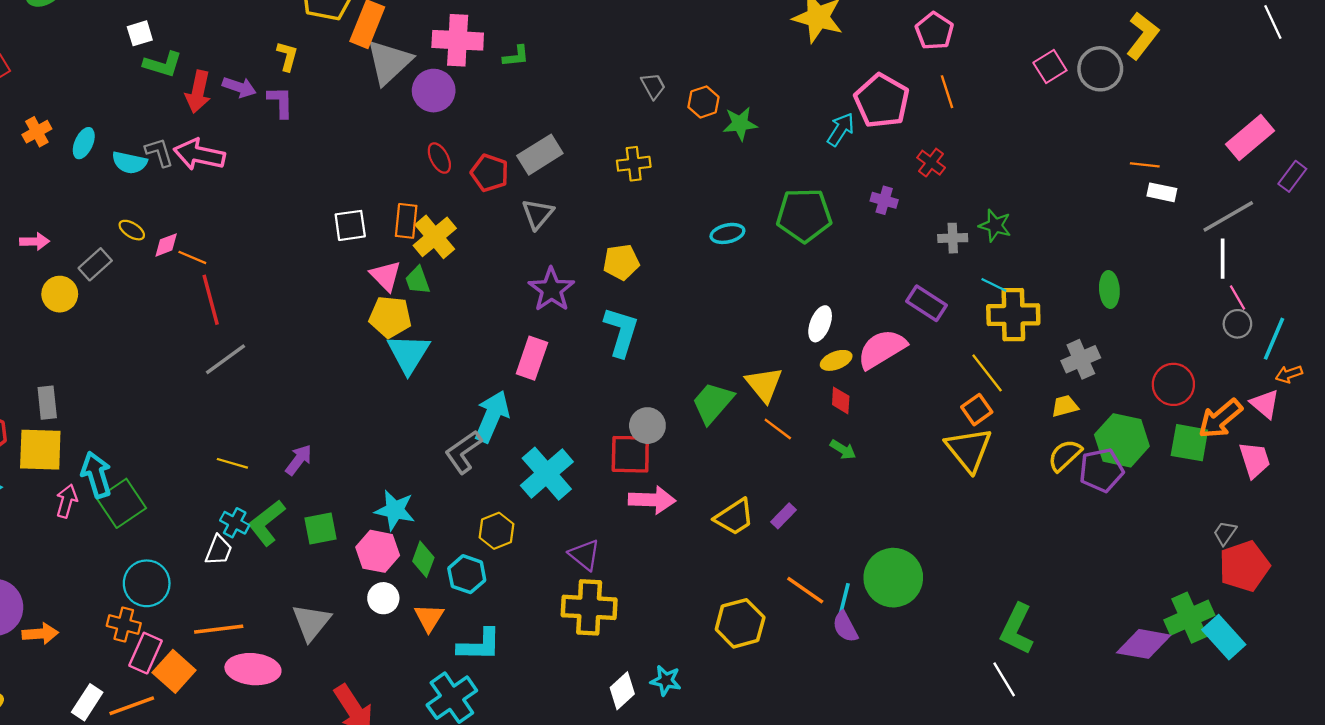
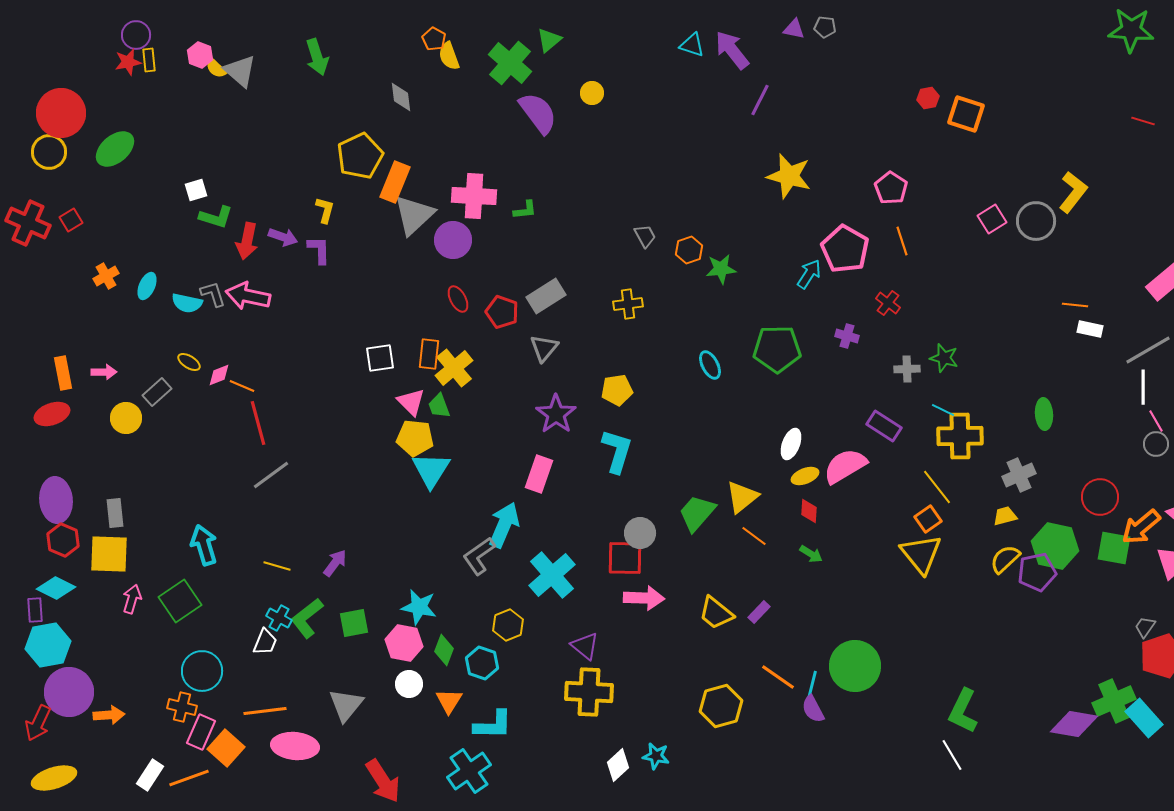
cyan ellipse: (727, 233) -> (710, 365), turned 76
yellow triangle: (764, 384) -> (742, 497), turned 30
cyan arrow: (96, 475) -> (204, 545), moved
yellow trapezoid: (734, 517) -> (716, 613), turned 72

